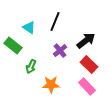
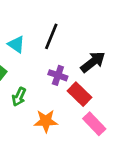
purple cross: (60, 51) -> (58, 75), turned -32
red rectangle: (89, 65) -> (79, 94), moved

